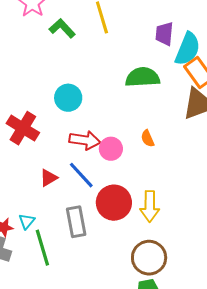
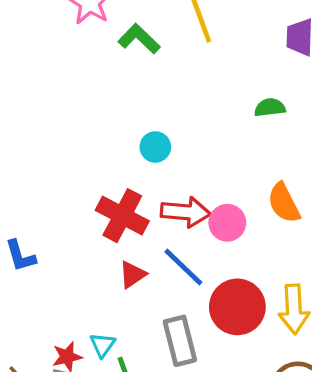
green semicircle: (143, 77) -> (270, 108), size x0.6
cyan circle: (68, 98) -> (155, 147), size x0.7
red cross: (23, 128) -> (122, 216), moved
orange semicircle: (148, 138) -> (284, 203), size x1.5

